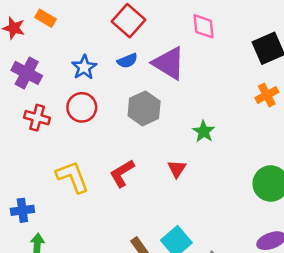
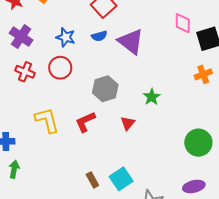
pink diamond: (203, 26) -> (183, 23), moved
blue star: (84, 67) -> (66, 37), turned -30
gray hexagon: (144, 108) -> (105, 89), moved

